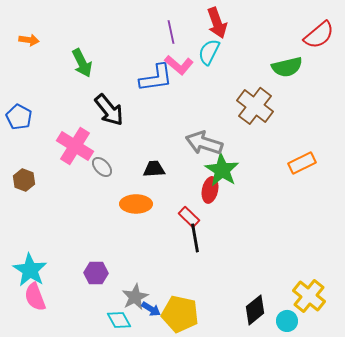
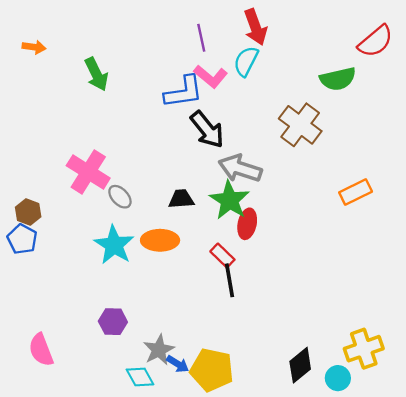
black arrow: (109, 110) -> (207, 130), moved
blue pentagon: (19, 117) -> (22, 239), moved
green star: (222, 170) -> (230, 200), moved
cyan star: (30, 270) -> (114, 245), moved
yellow cross: (309, 296) -> (364, 349), turned 32

